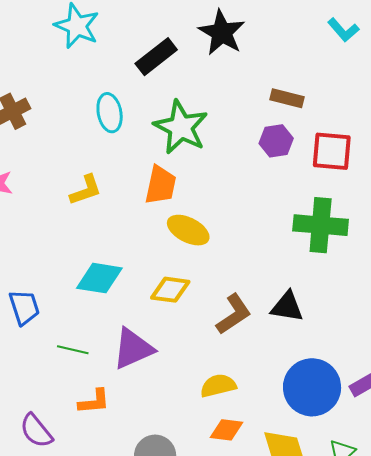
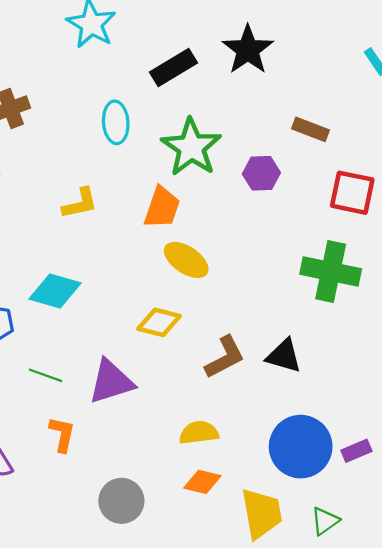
purple hexagon: (276, 141) -> (261, 173), moved
cyan diamond: (99, 278) -> (55, 291), moved
orange L-shape: (94, 402) -> (62, 434), turned -80

